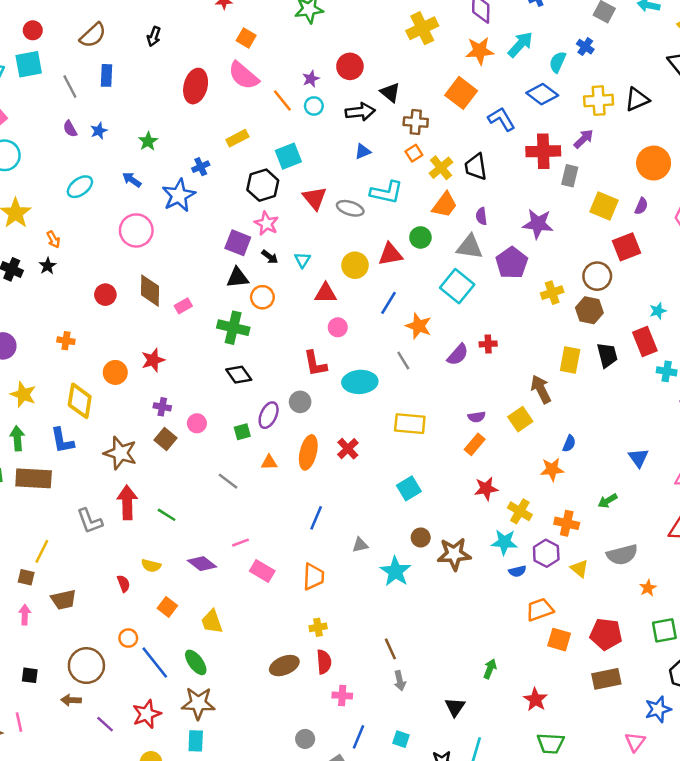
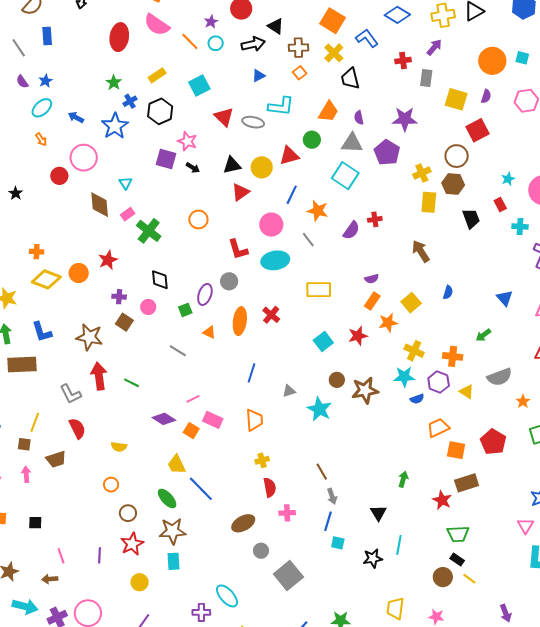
green star: (148, 141) -> (114, 83), moved
red cross: (543, 151) -> (403, 61), size x0.6
yellow cross: (441, 168) -> (334, 53), moved
black hexagon: (263, 185) -> (160, 111), moved
cyan ellipse: (80, 187) -> (42, 108), moved
orange arrow: (53, 239) -> (41, 139), moved
cyan triangle: (302, 260) -> (125, 183), moved
black triangle: (238, 278) -> (232, 165), moved
red triangle: (326, 293) -> (241, 192), turned -30
red circle: (105, 295) -> (59, 176), moved
orange circle: (262, 297) -> (198, 219), moved
pink circle: (338, 327) -> (271, 225), moved, size x1.5
green cross: (233, 328) -> (149, 231), moved, turned 30
red rectangle: (645, 342) -> (500, 205), size x0.6
yellow rectangle: (570, 360) -> (429, 202), moved
black diamond: (239, 375) -> (160, 280), moved, turned 35
yellow diamond: (80, 401) -> (46, 279), moved, turned -72
yellow square: (520, 419) -> (411, 303), moved
orange triangle: (269, 462) -> (209, 332), turned 32
orange star: (552, 469) -> (388, 323), moved
red star: (486, 489) -> (358, 336), moved
yellow semicircle: (151, 566) -> (119, 447), moved
red semicircle: (124, 584) -> (77, 428), moved, size x1.5
orange square: (167, 607) -> (191, 431), moved
red pentagon: (606, 634) -> (493, 442), turned 30
blue line: (155, 662) -> (201, 489), moved
brown circle: (86, 666) -> (128, 513), moved, size x0.6
brown ellipse: (284, 666) -> (243, 523), moved
brown rectangle: (606, 679) -> (467, 483), moved
brown arrow: (71, 700) -> (50, 579), moved
pink line: (19, 722) -> (61, 556), moved
purple line: (105, 724) -> (100, 555), turned 56
blue line: (359, 737) -> (328, 521), moved

